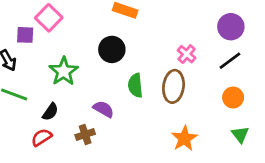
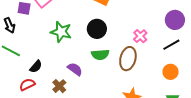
black circle: (112, 49) -> (97, 29), moved
green star: (64, 71) -> (61, 32), moved, turned -30
green semicircle: (135, 85) -> (100, 55), turned -96
brown cross: (85, 134) -> (59, 86), turned -32

